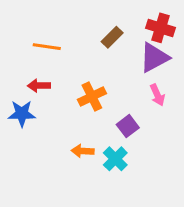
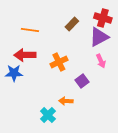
red arrow: (39, 86) -> (25, 55), size x1.5
orange arrow: (83, 151) -> (66, 101), moved
cyan cross: (115, 159) -> (48, 115), moved

